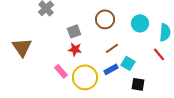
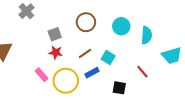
brown line: (112, 48) -> (85, 53), moved
red line: (159, 54) -> (142, 72), moved
cyan square: (128, 63) -> (108, 58), moved

